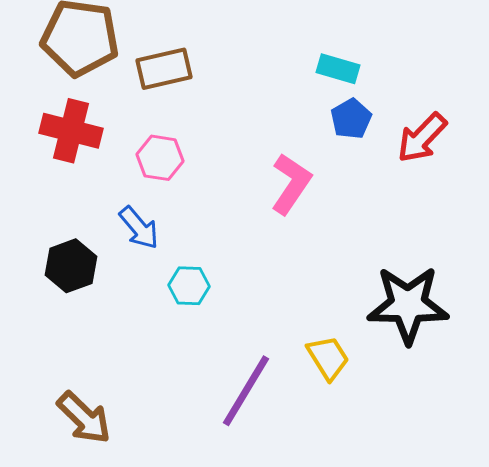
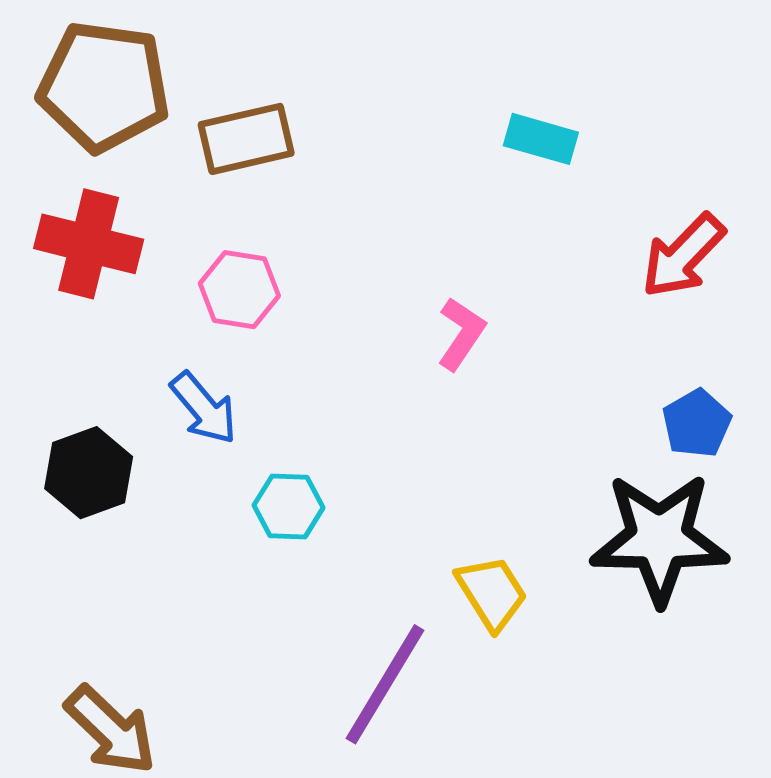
blue pentagon: (351, 119) -> (697, 423), moved
pink L-shape: (291, 184) -> (461, 334), size x0.7
yellow trapezoid: (328, 358) -> (492, 593), moved

